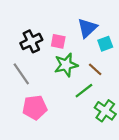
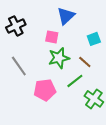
blue triangle: (87, 28) -> (66, 16), moved
black cross: (31, 41) -> (16, 26), moved
pink pentagon: (35, 107) -> (45, 90), moved

